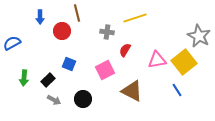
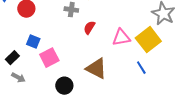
pink square: (105, 70) -> (49, 58), moved
black circle: (83, 99) -> (64, 86), moved

